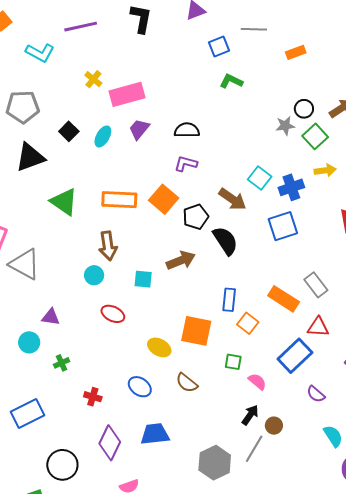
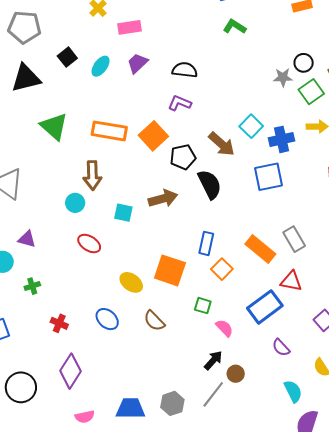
pink rectangle: (127, 94) -> (130, 27), size x0.7
blue trapezoid: (155, 434) -> (131, 408), moved
gray hexagon: (215, 463) -> (172, 403), size x0.7

